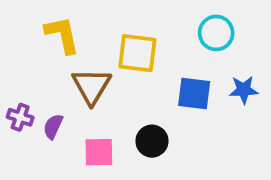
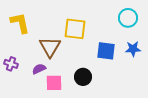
cyan circle: (216, 33) -> (128, 18), moved
yellow L-shape: (62, 35) -> (20, 23), moved
purple semicircle: (53, 126) -> (39, 69), moved, turned 40

